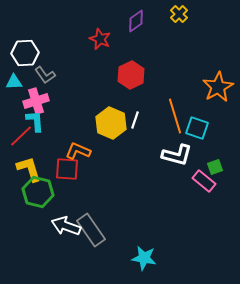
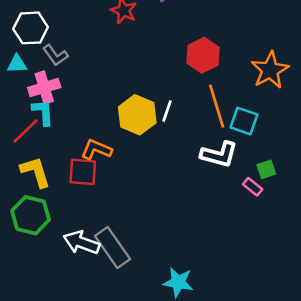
red hexagon: (131, 75) -> (203, 55), moved
pink rectangle: (204, 181) -> (253, 187), size x0.7
green hexagon: (38, 192) -> (31, 215), moved

